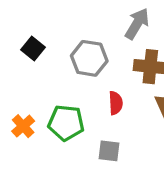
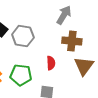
gray hexagon: (89, 58) -> (23, 36), moved

